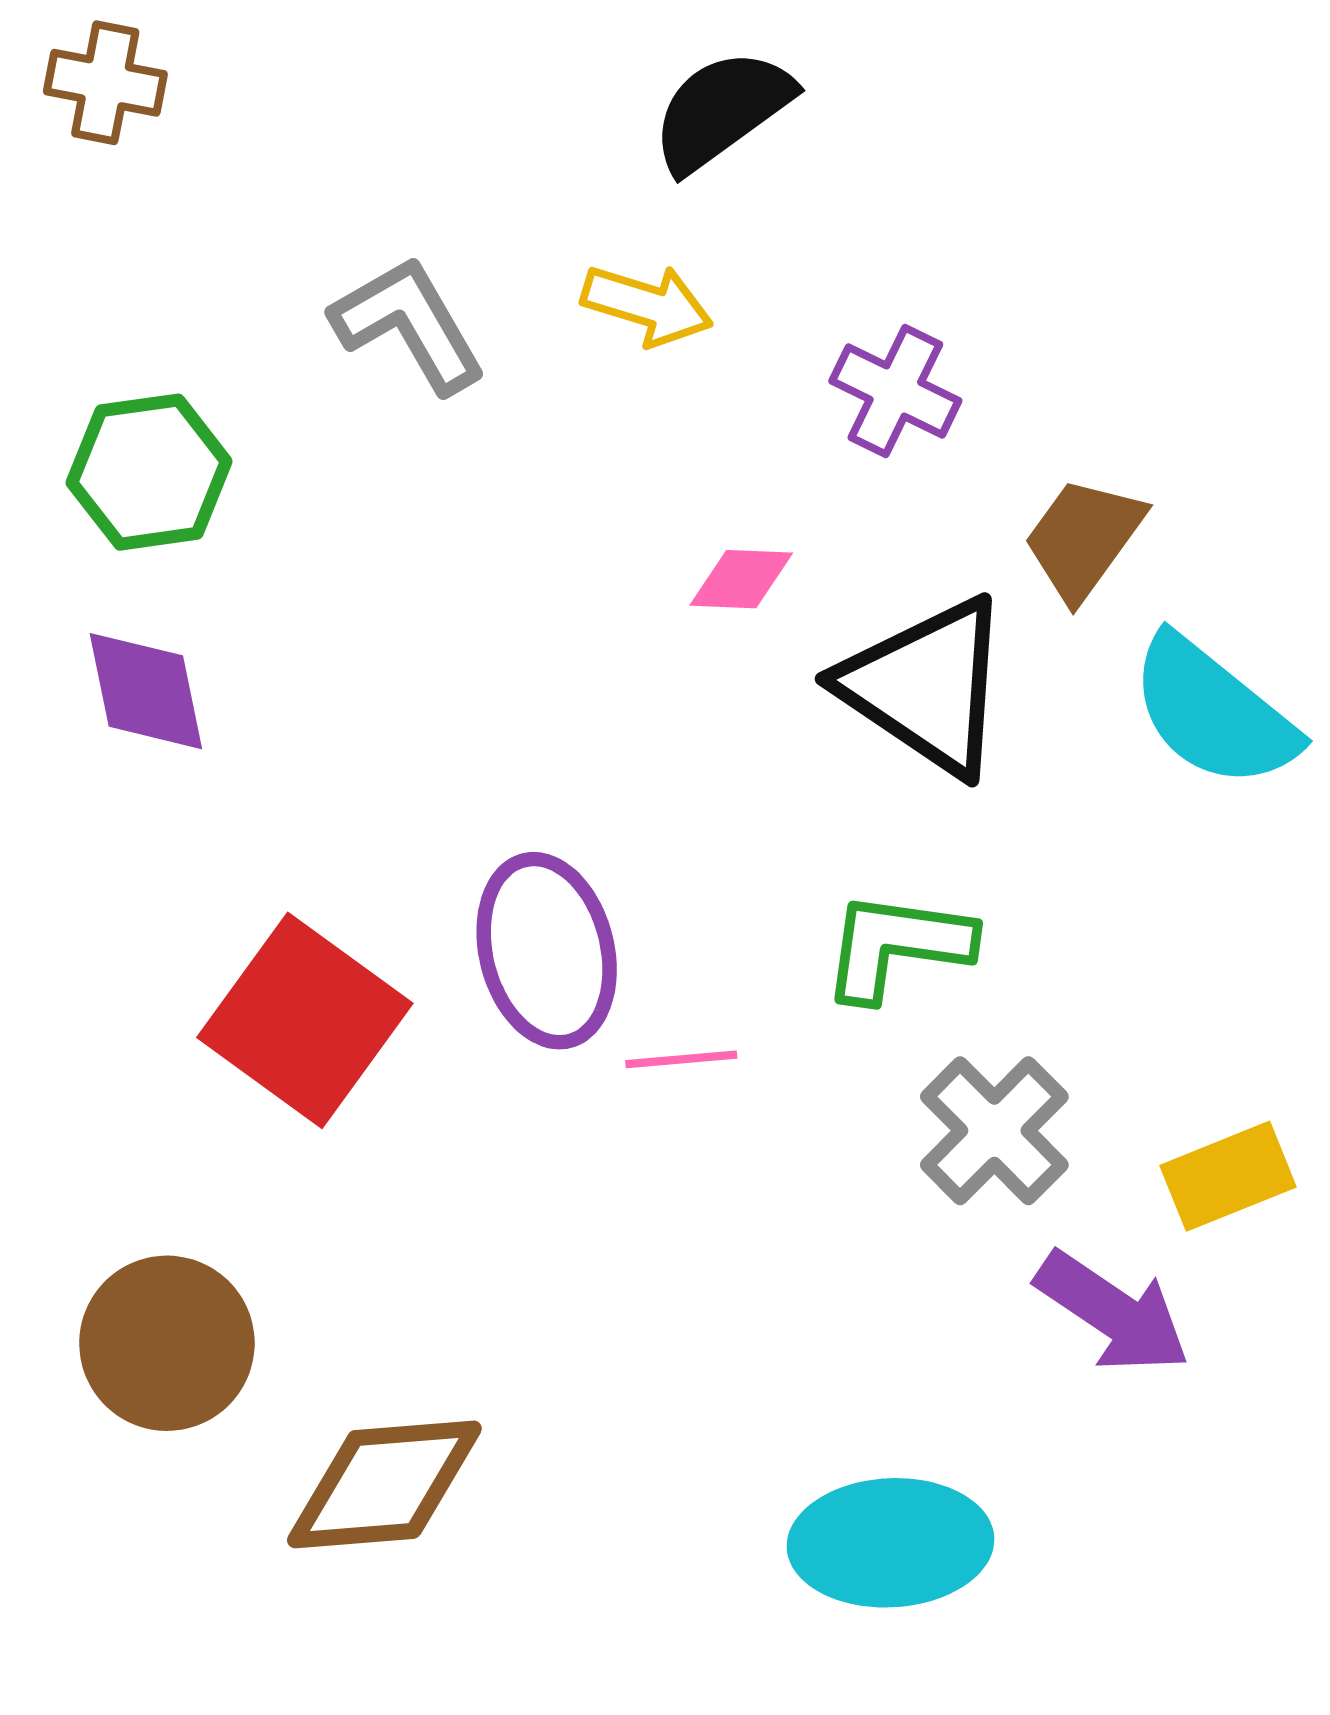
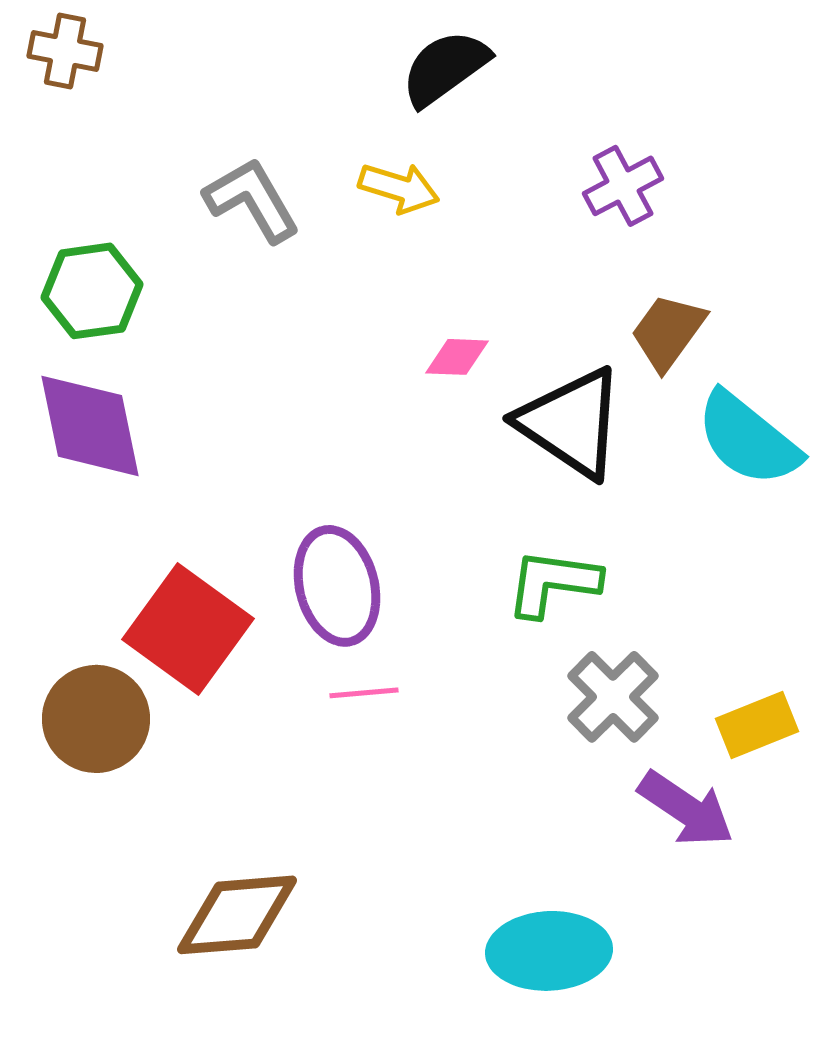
purple cross: (895, 391) -> (623, 186), moved, turned 36
purple diamond: (146, 691) -> (90, 426), size x1.4
pink line: (681, 1059) -> (364, 693), moved
brown circle: (167, 1343) -> (96, 719), moved

